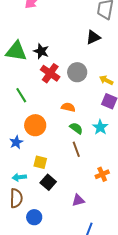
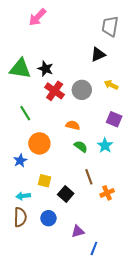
yellow arrow: (106, 80) -> (111, 85), moved
brown line: (76, 149) -> (89, 177), moved
black square: (48, 182) -> (66, 194), moved
purple triangle: (78, 200) -> (78, 231), moved
blue circle: (34, 217) -> (48, 218), moved

